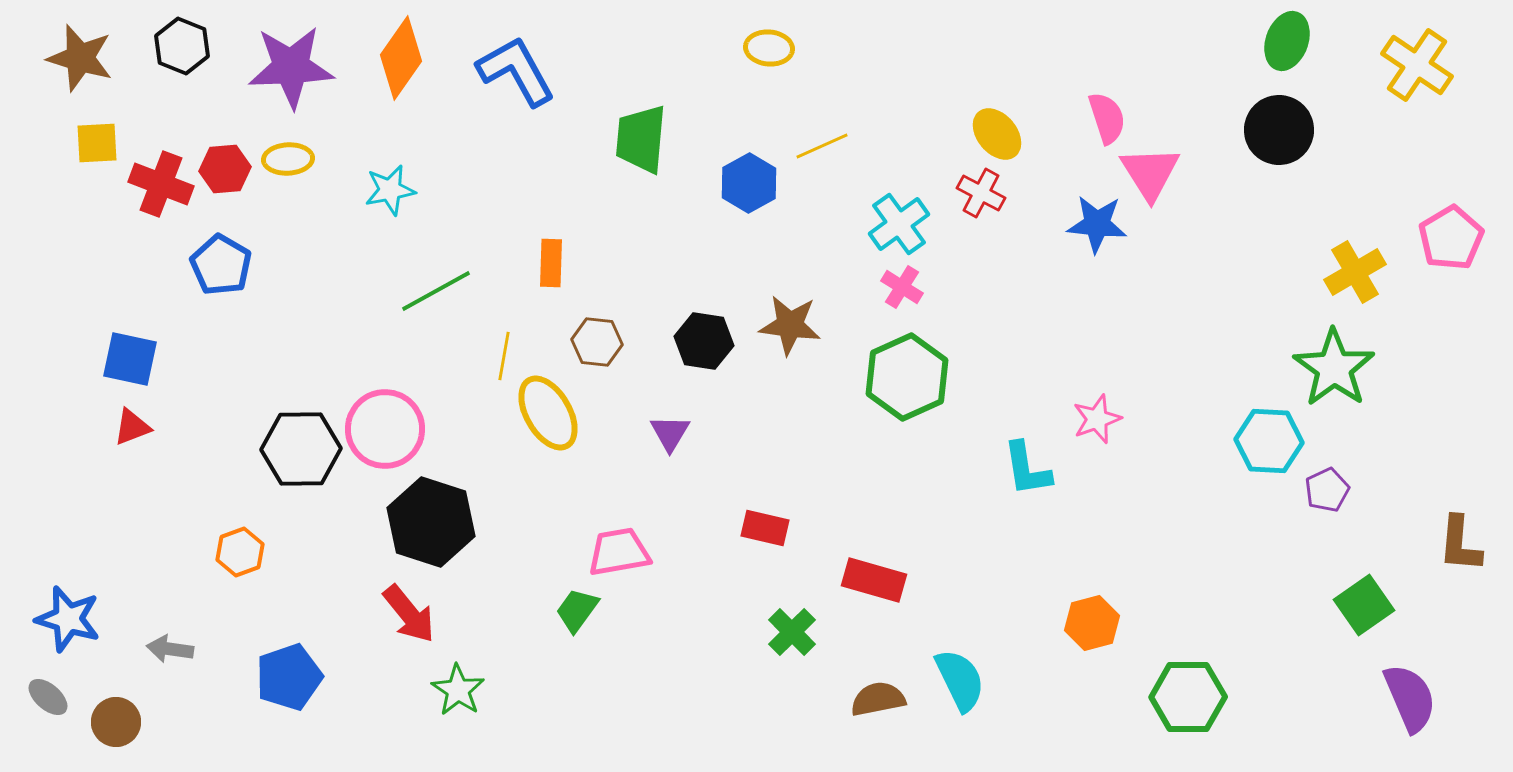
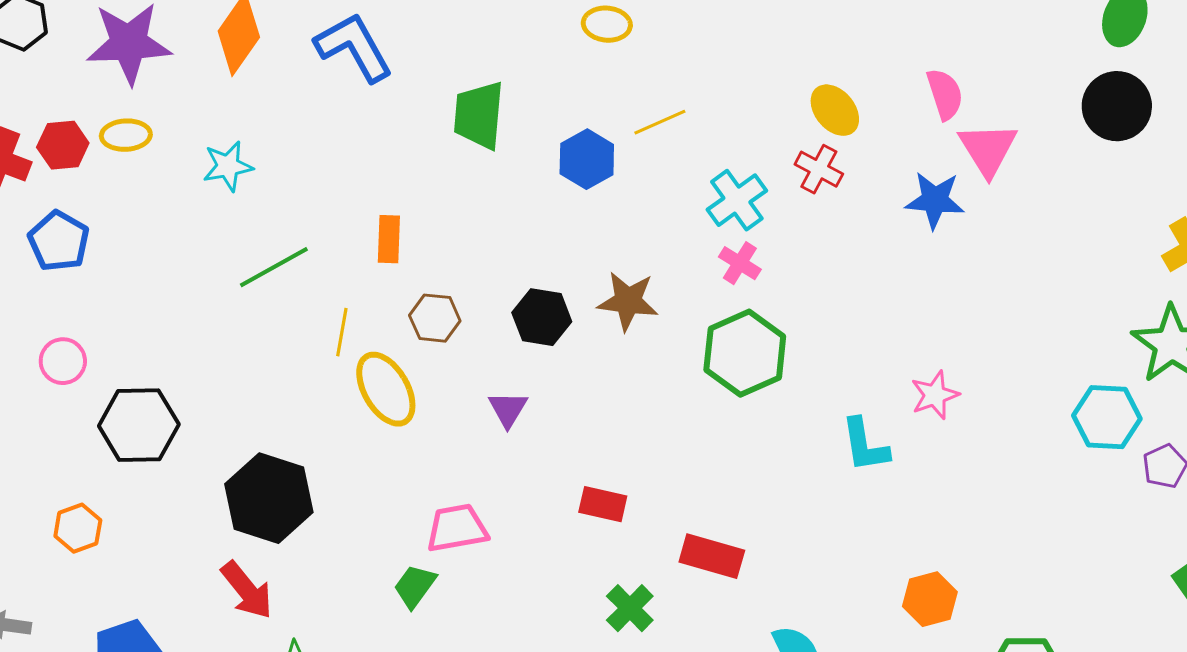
pink circle: (385, 429) -> (63, 361), moved, size x0.6

